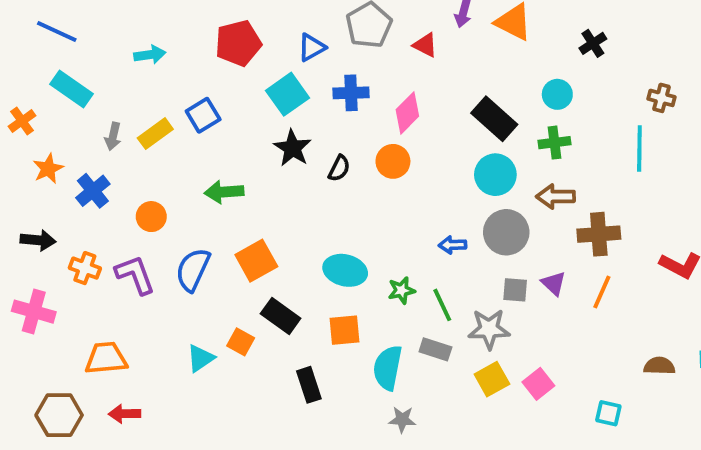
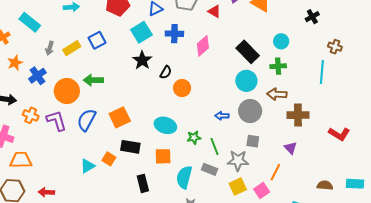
black cross: (593, 43) -> (312, 17), moved
orange circle: (393, 161) -> (182, 88), moved
green arrow: (224, 192) -> (93, 80), moved
orange circle: (151, 217) -> (67, 91), size x1.6
purple triangle: (554, 283) -> (291, 148), moved
orange line: (602, 292) -> (275, 172), moved
black rectangle: (281, 316) -> (130, 147), turned -30
orange trapezoid: (106, 358) -> (21, 160), moved

